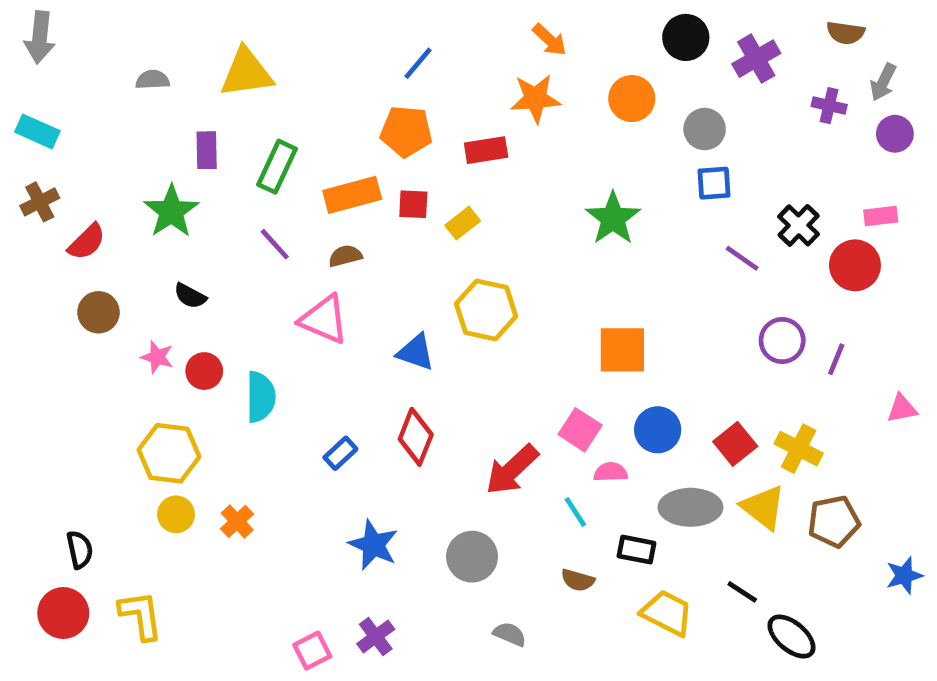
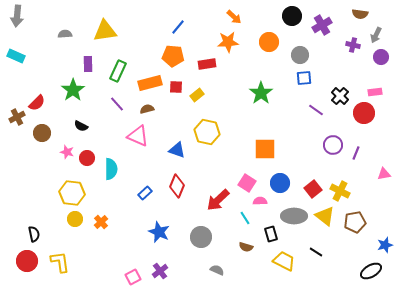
brown cross: (40, 202) -> (17, 117), moved
black rectangle: (636, 550) -> (271, 234), turned 63
black ellipse: (792, 637) -> (371, 271), moved, turned -70

